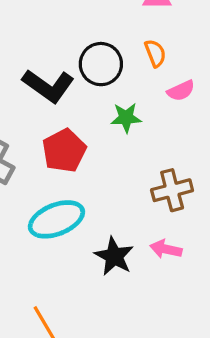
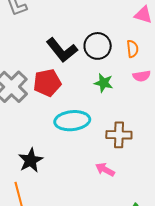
red pentagon: (64, 151) -> (47, 83), moved
cyan ellipse: (56, 219) -> (72, 121), moved
black star: (114, 256) -> (31, 160), moved

